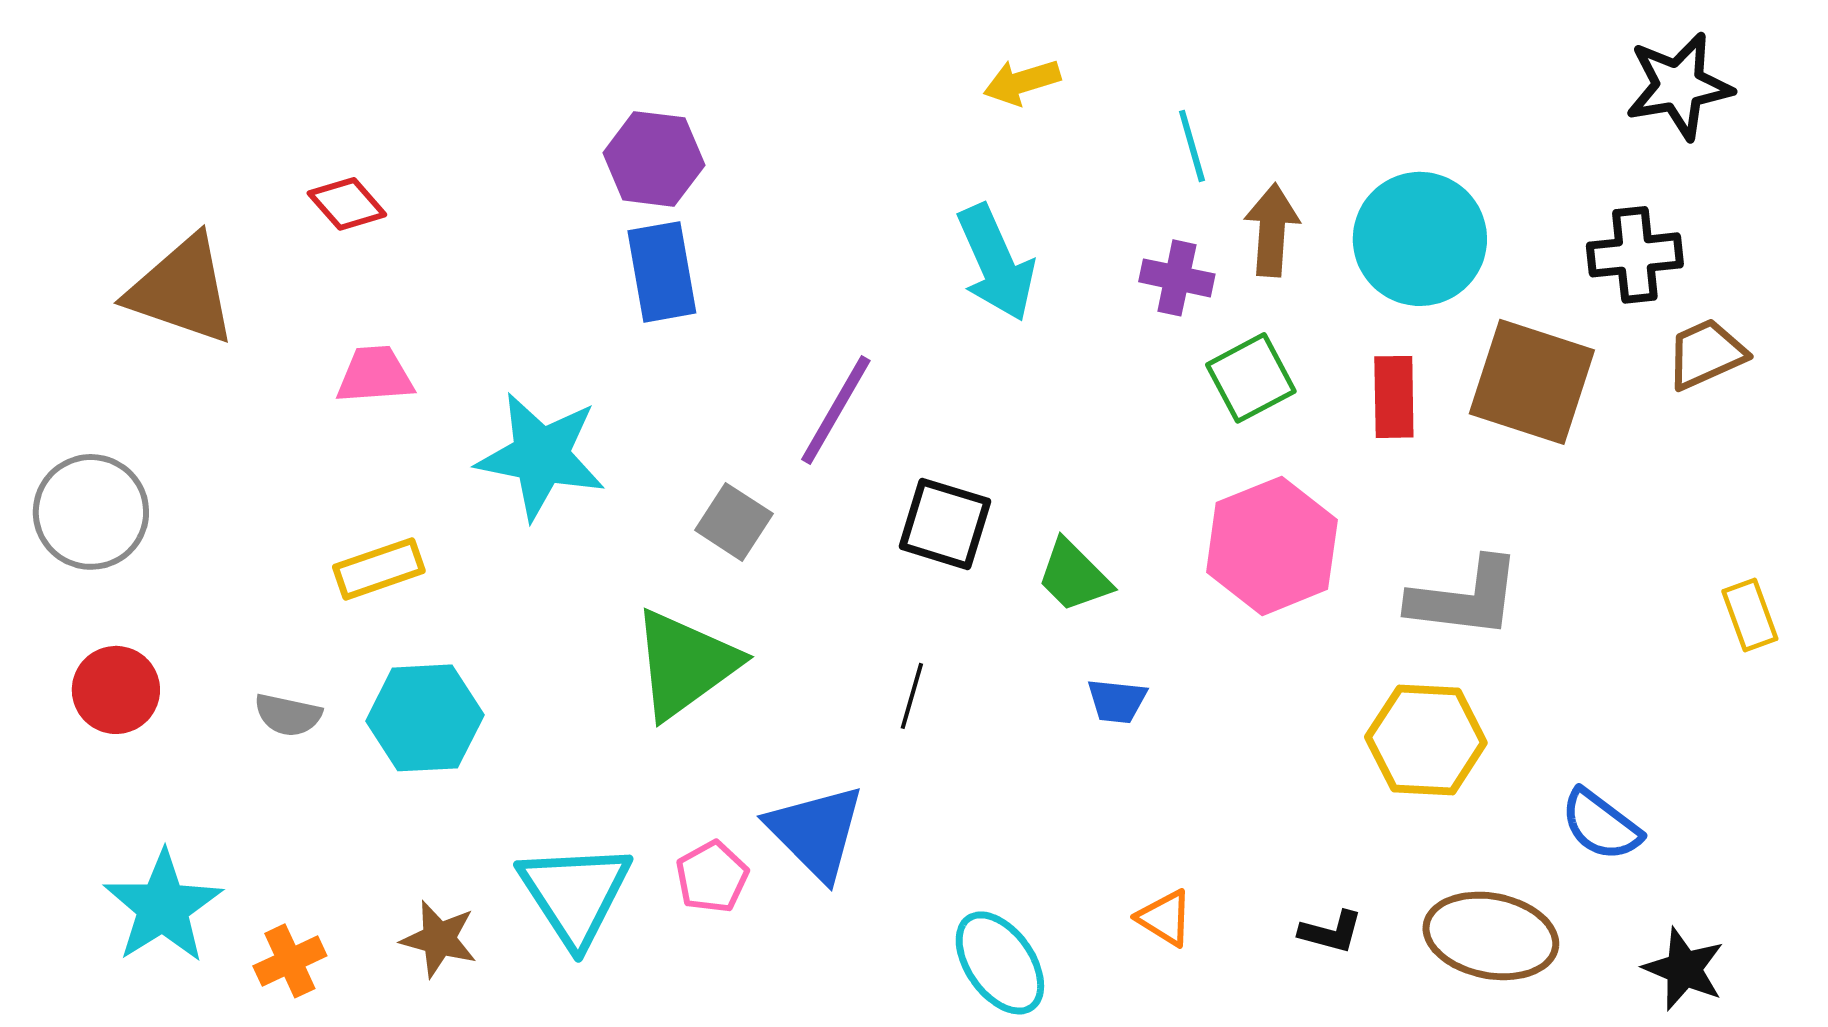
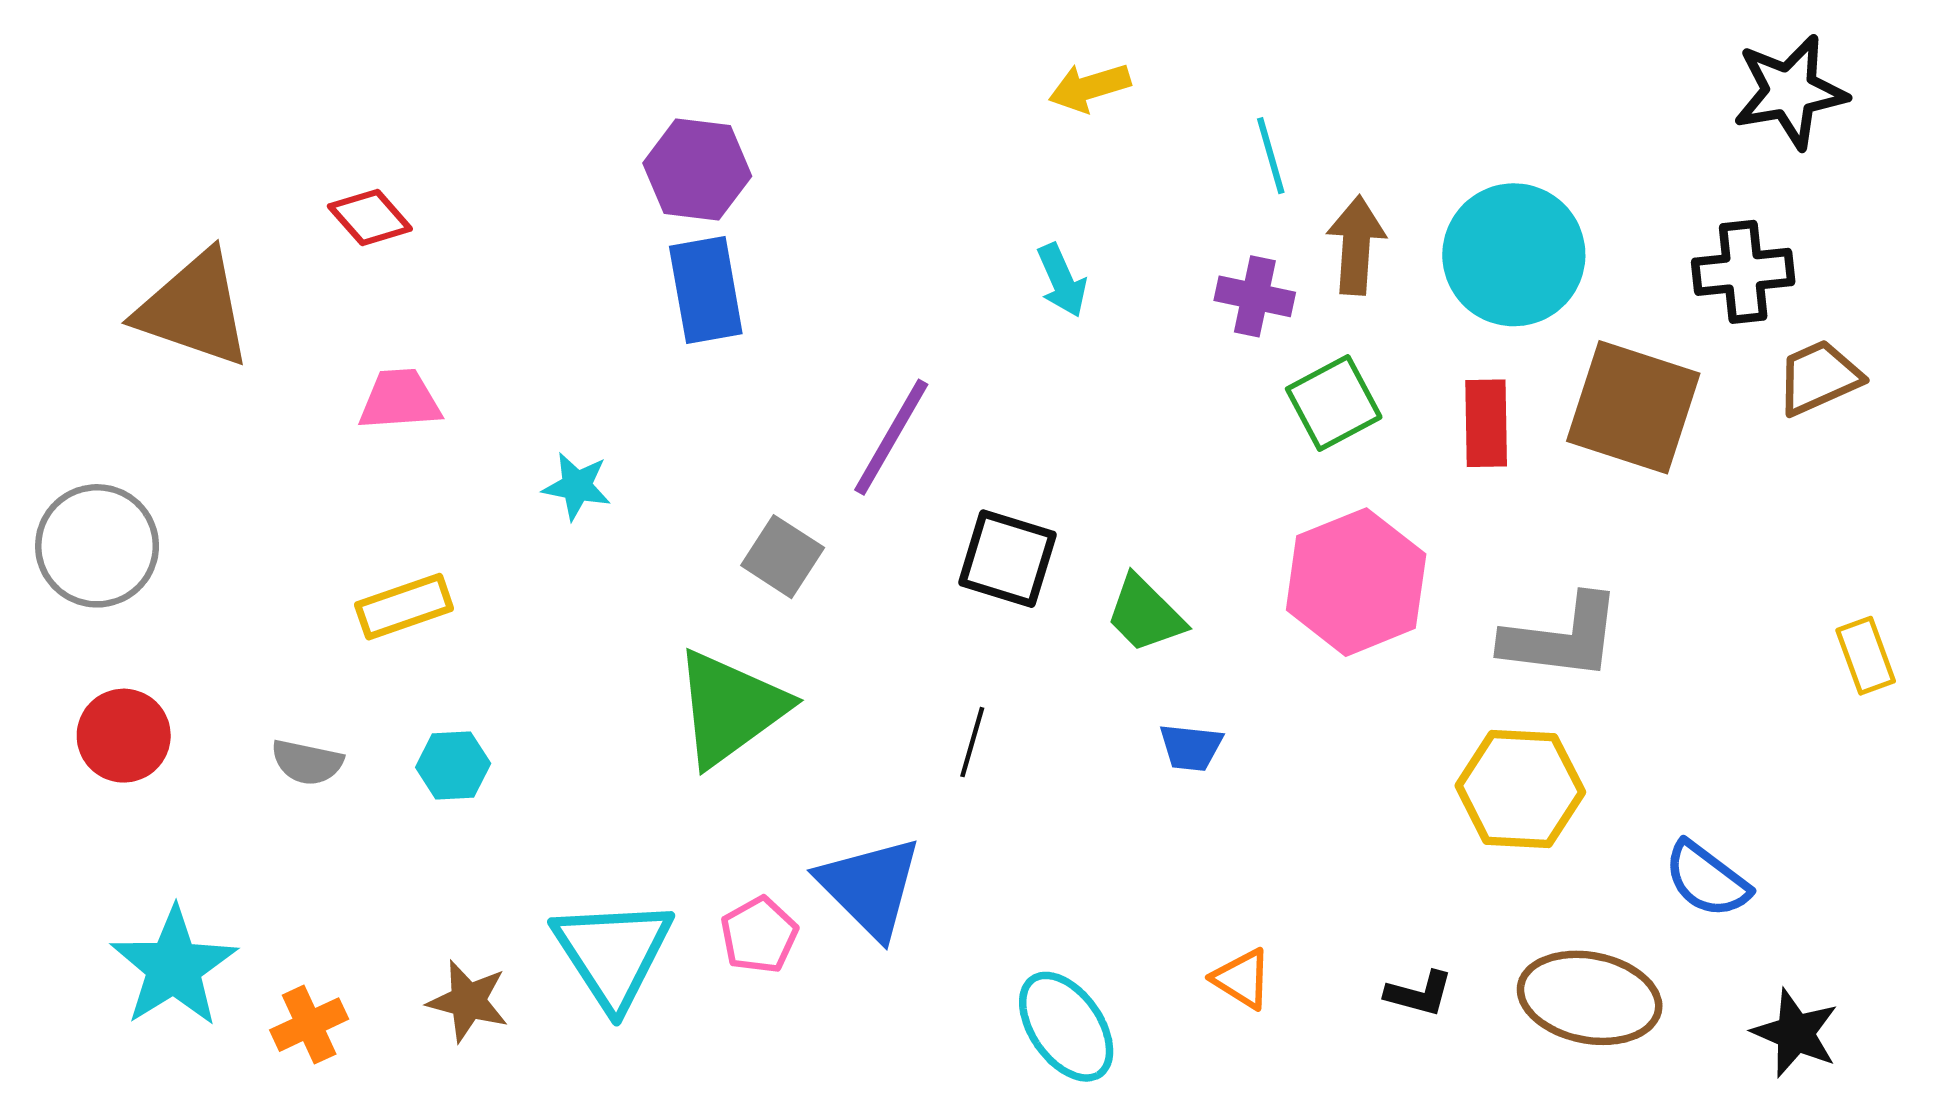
cyan arrow: (996, 263) -> (1062, 280), size x0.6
cyan star: (541, 456) -> (577, 486), size x0.5
cyan hexagon: (425, 718) -> (453, 765), size x0.6

